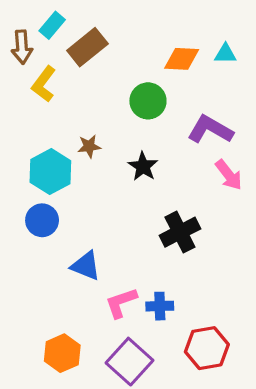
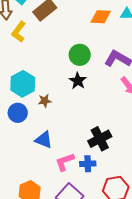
green circle: (148, 101) -> (80, 55), moved
brown star: (89, 146) -> (45, 101), moved
black cross: (180, 232) -> (100, 139), moved

